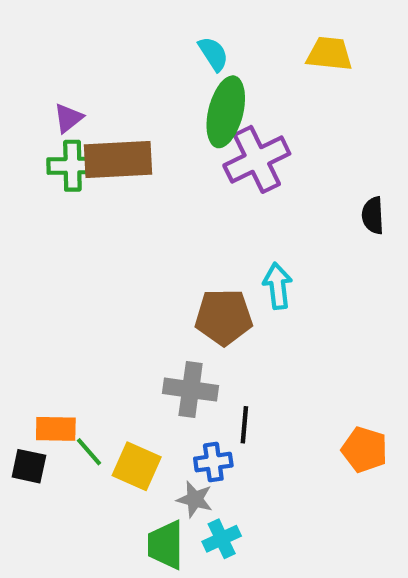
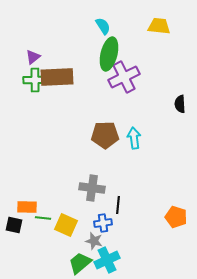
brown pentagon: (224, 317) -> (105, 135), moved
green line: (89, 452) -> (43, 218), turned -42
cyan cross: (222, 539) -> (107, 260), size x1.4
green trapezoid: (166, 545) -> (80, 263), turned 50

